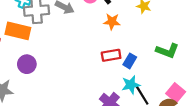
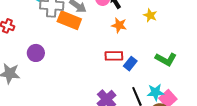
orange rectangle: (18, 31) -> (69, 20), moved
cyan star: (131, 85) -> (155, 92), moved

